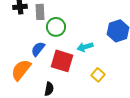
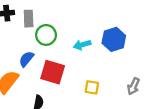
cyan arrow: (85, 47) -> (82, 45), moved
yellow square: (98, 75) -> (92, 87), turned -32

